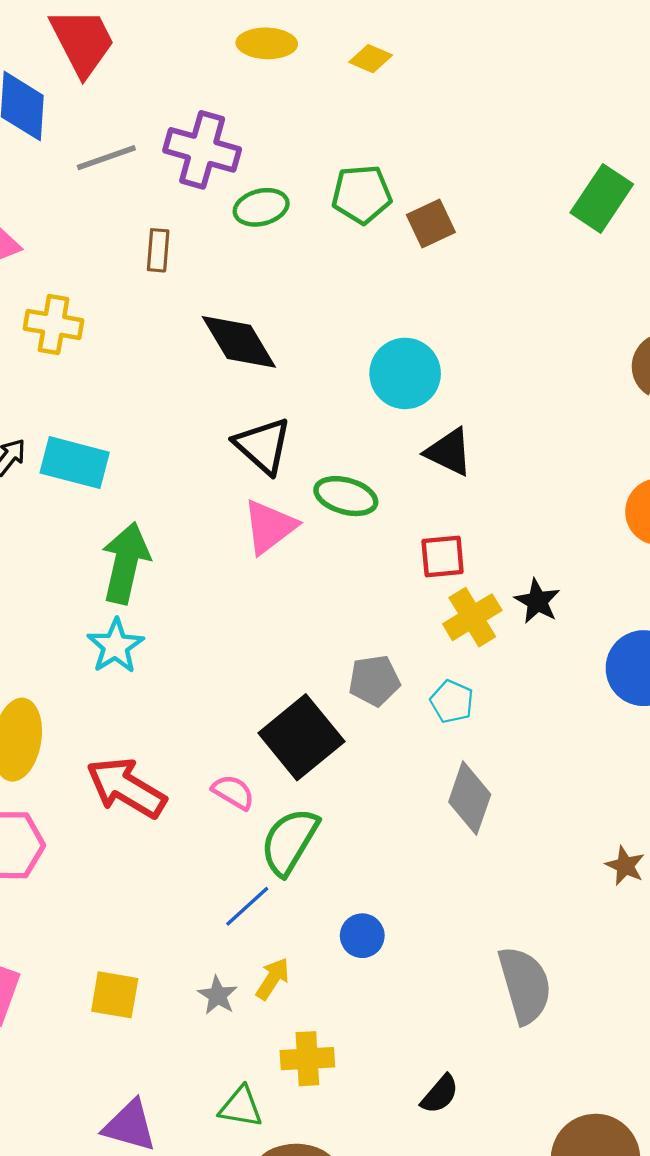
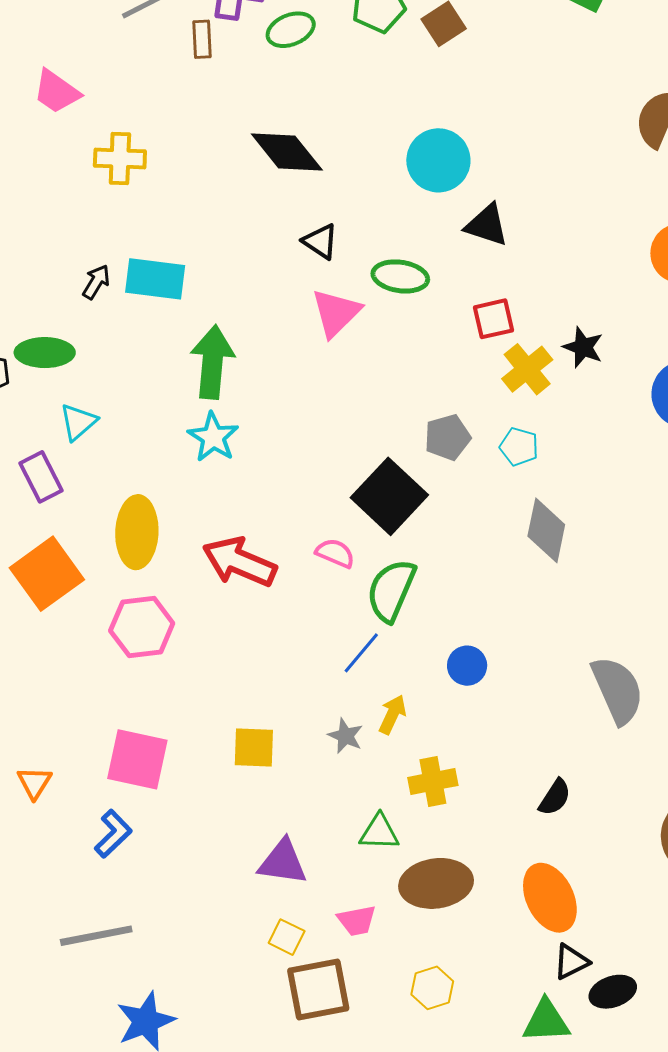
brown rectangle: (158, 250) -> (202, 39), moved
black triangle: (263, 446) -> (320, 241), size x0.7

